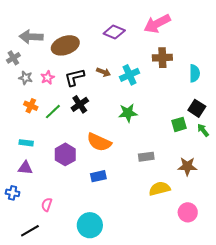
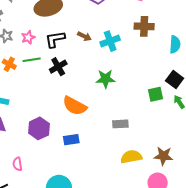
green line: (53, 112) -> (32, 60), moved, turned 30
purple hexagon: (65, 154) -> (39, 128), moved
brown star: (187, 166) -> (163, 156), moved
pink semicircle: (47, 205) -> (17, 164), turned -32

